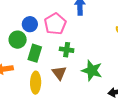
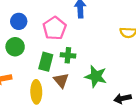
blue circle: (30, 24) -> (19, 21), moved
green rectangle: (35, 53) -> (46, 62), moved

